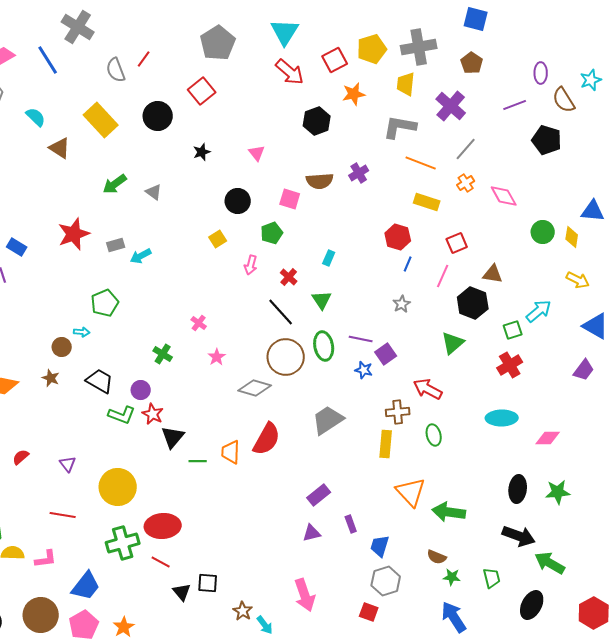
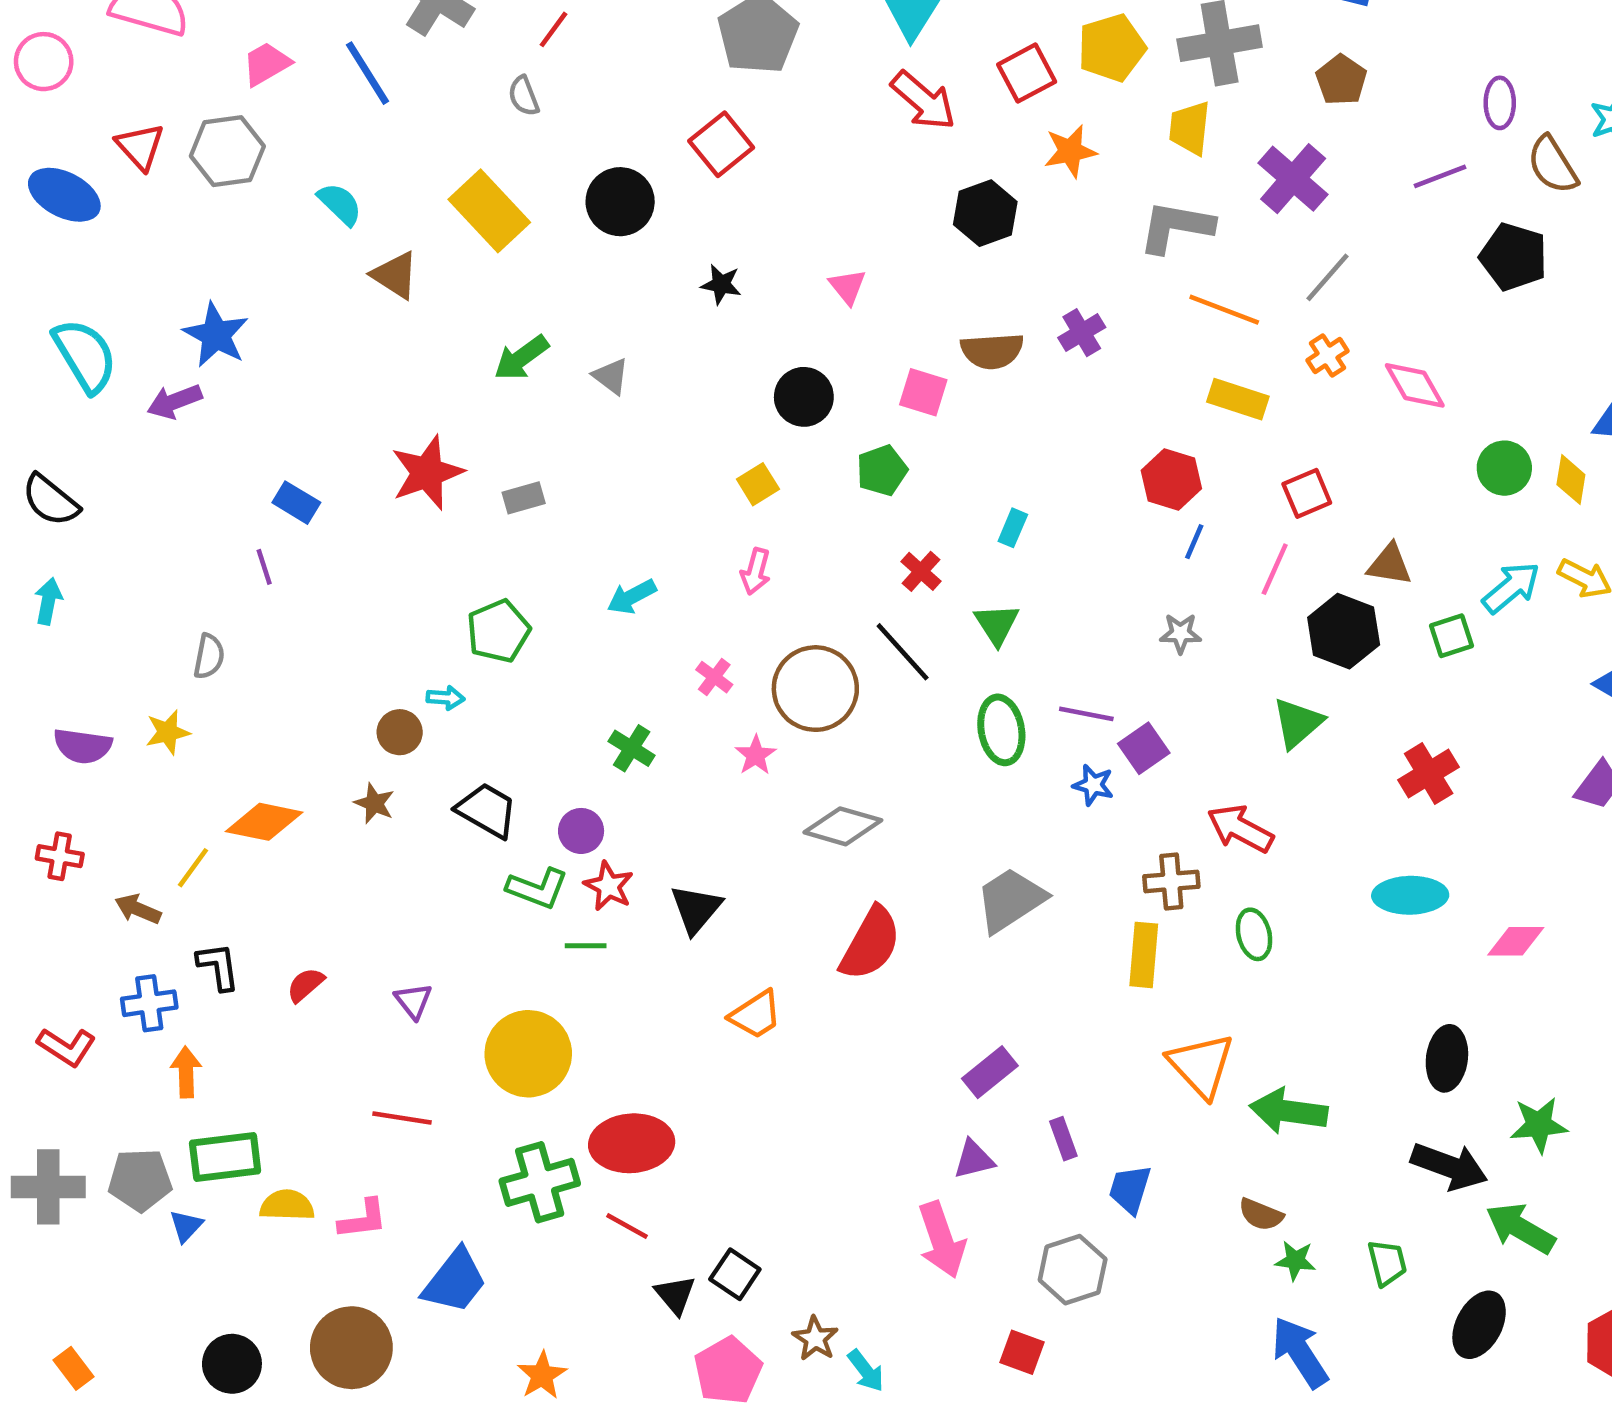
red line: (144, 59) -> (554, 29), moved
gray semicircle: (116, 70) -> (524, 96), size x0.7
black star: (202, 152) -> (721, 284), turned 30
cyan arrow: (141, 256) -> (632, 597), moved
pink arrow: (251, 265) -> (756, 571), moved
gray star: (402, 304) -> (1180, 633), turned 30
cyan arrow: (539, 311) -> (1511, 587), moved
green square: (513, 330) -> (1452, 636), moved
brown circle: (286, 357) -> (815, 689), moved
black triangle: (173, 437) -> (696, 909), moved
orange trapezoid: (231, 452) -> (756, 1015), moved, turned -125
green line: (198, 461) -> (586, 946), moved
green star: (558, 492) -> (1539, 1125), moved
gray hexagon: (386, 581) -> (1073, 1270), moved
black square: (208, 583) -> (735, 1274), turned 30
pink arrow: (305, 595) -> (942, 1240), moved
red square: (369, 612) -> (1022, 1352), moved
pink pentagon: (84, 625) -> (728, 1371), moved

